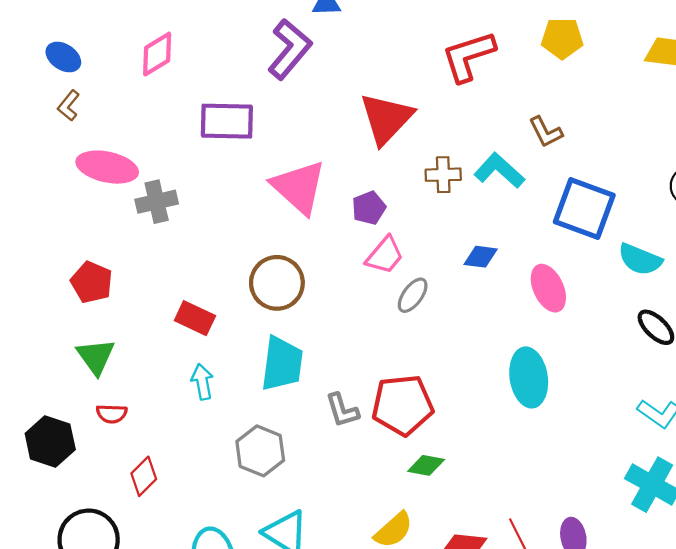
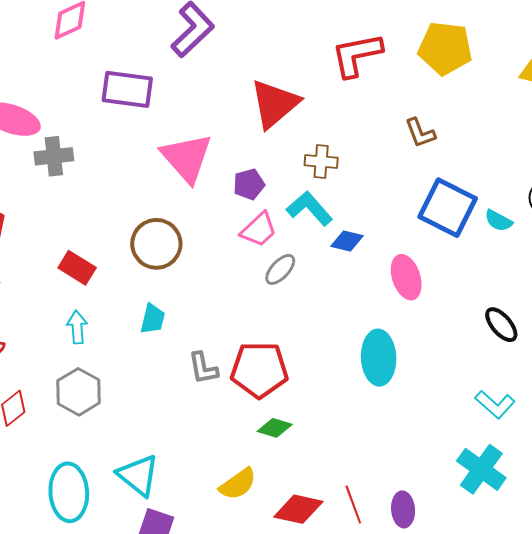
yellow pentagon: (562, 38) -> (445, 48), size x1.4
cyan L-shape: (499, 171) -> (310, 208), moved
cyan semicircle: (640, 259) -> (498, 221), moved, size x0.7
cyan trapezoid: (282, 364) -> (153, 319), size x0.6
gray hexagon: (260, 451) -> (79, 392), moved

